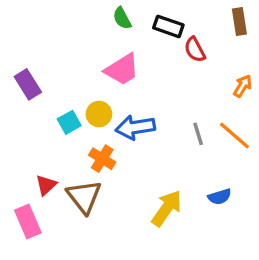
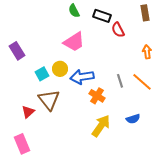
orange arrow: (243, 86) -> (147, 52), turned -40
orange cross: (102, 159) -> (97, 96), moved
brown triangle: (84, 197) -> (49, 100), moved
pink rectangle: (28, 221) -> (22, 144), moved

